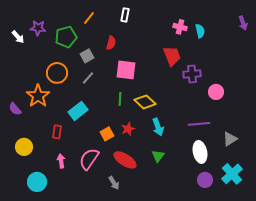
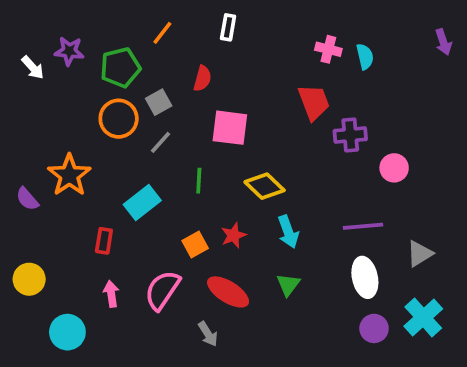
orange circle: (57, 73) -> (119, 119), moved
green line: (120, 99) -> (199, 181), moved
yellow circle: (24, 147) -> (29, 279), moved

